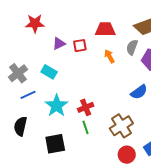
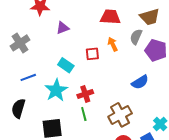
red square: (80, 46) -> (92, 54), moved
cyan rectangle: (49, 72) -> (66, 65), moved
gray cross: (18, 73) -> (20, 43), moved

